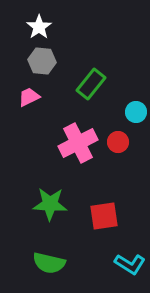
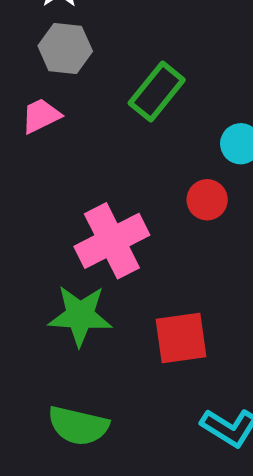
pink cross: (78, 143) -> (112, 241), moved

